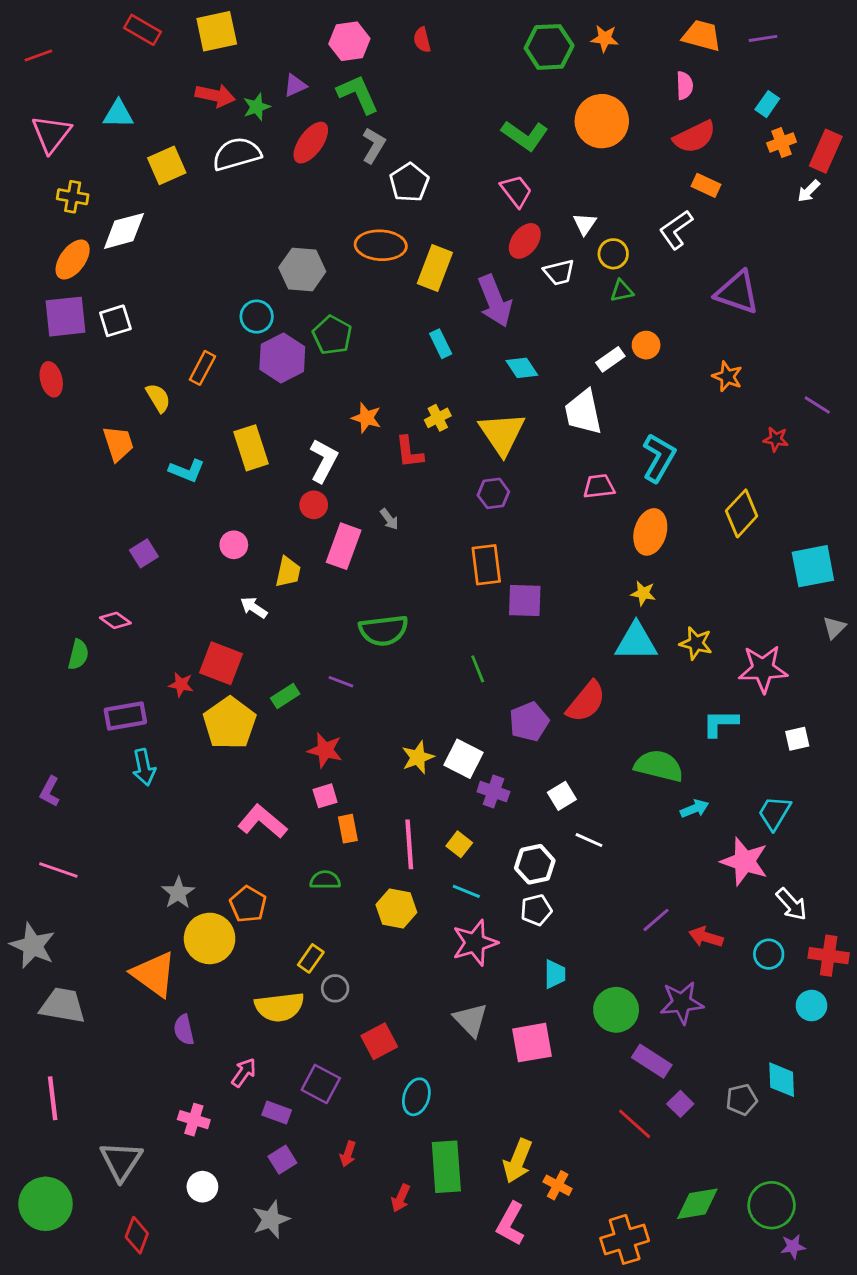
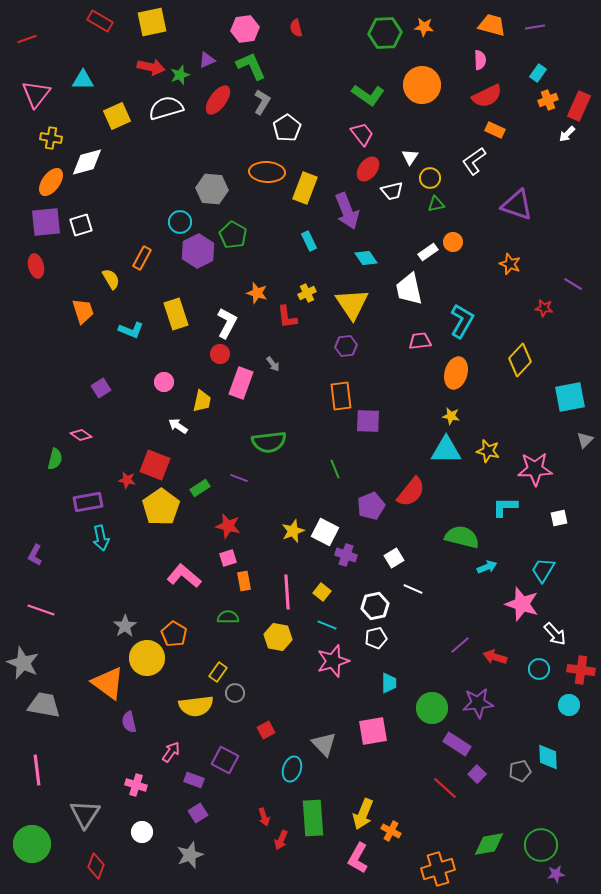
gray triangle: (471, 1020) -> (324, 744), moved
red square: (379, 1041) -> (266, 730), size x0.7
red arrow: (348, 1154) -> (264, 817), moved, turned -36

